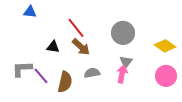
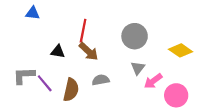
red line: (76, 28) -> (83, 31), turned 50
pink arrow: (122, 74) -> (153, 81), moved, turned -138
pink circle: (166, 76) -> (176, 95), moved

